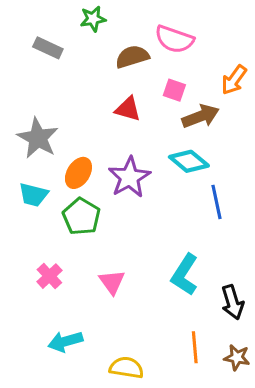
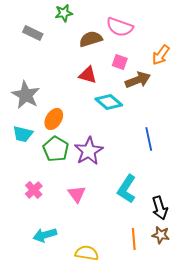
cyan diamond: (189, 161) -> (109, 102), moved
purple star: (129, 177) -> (89, 151), moved
brown star: (237, 357) -> (161, 235), moved

